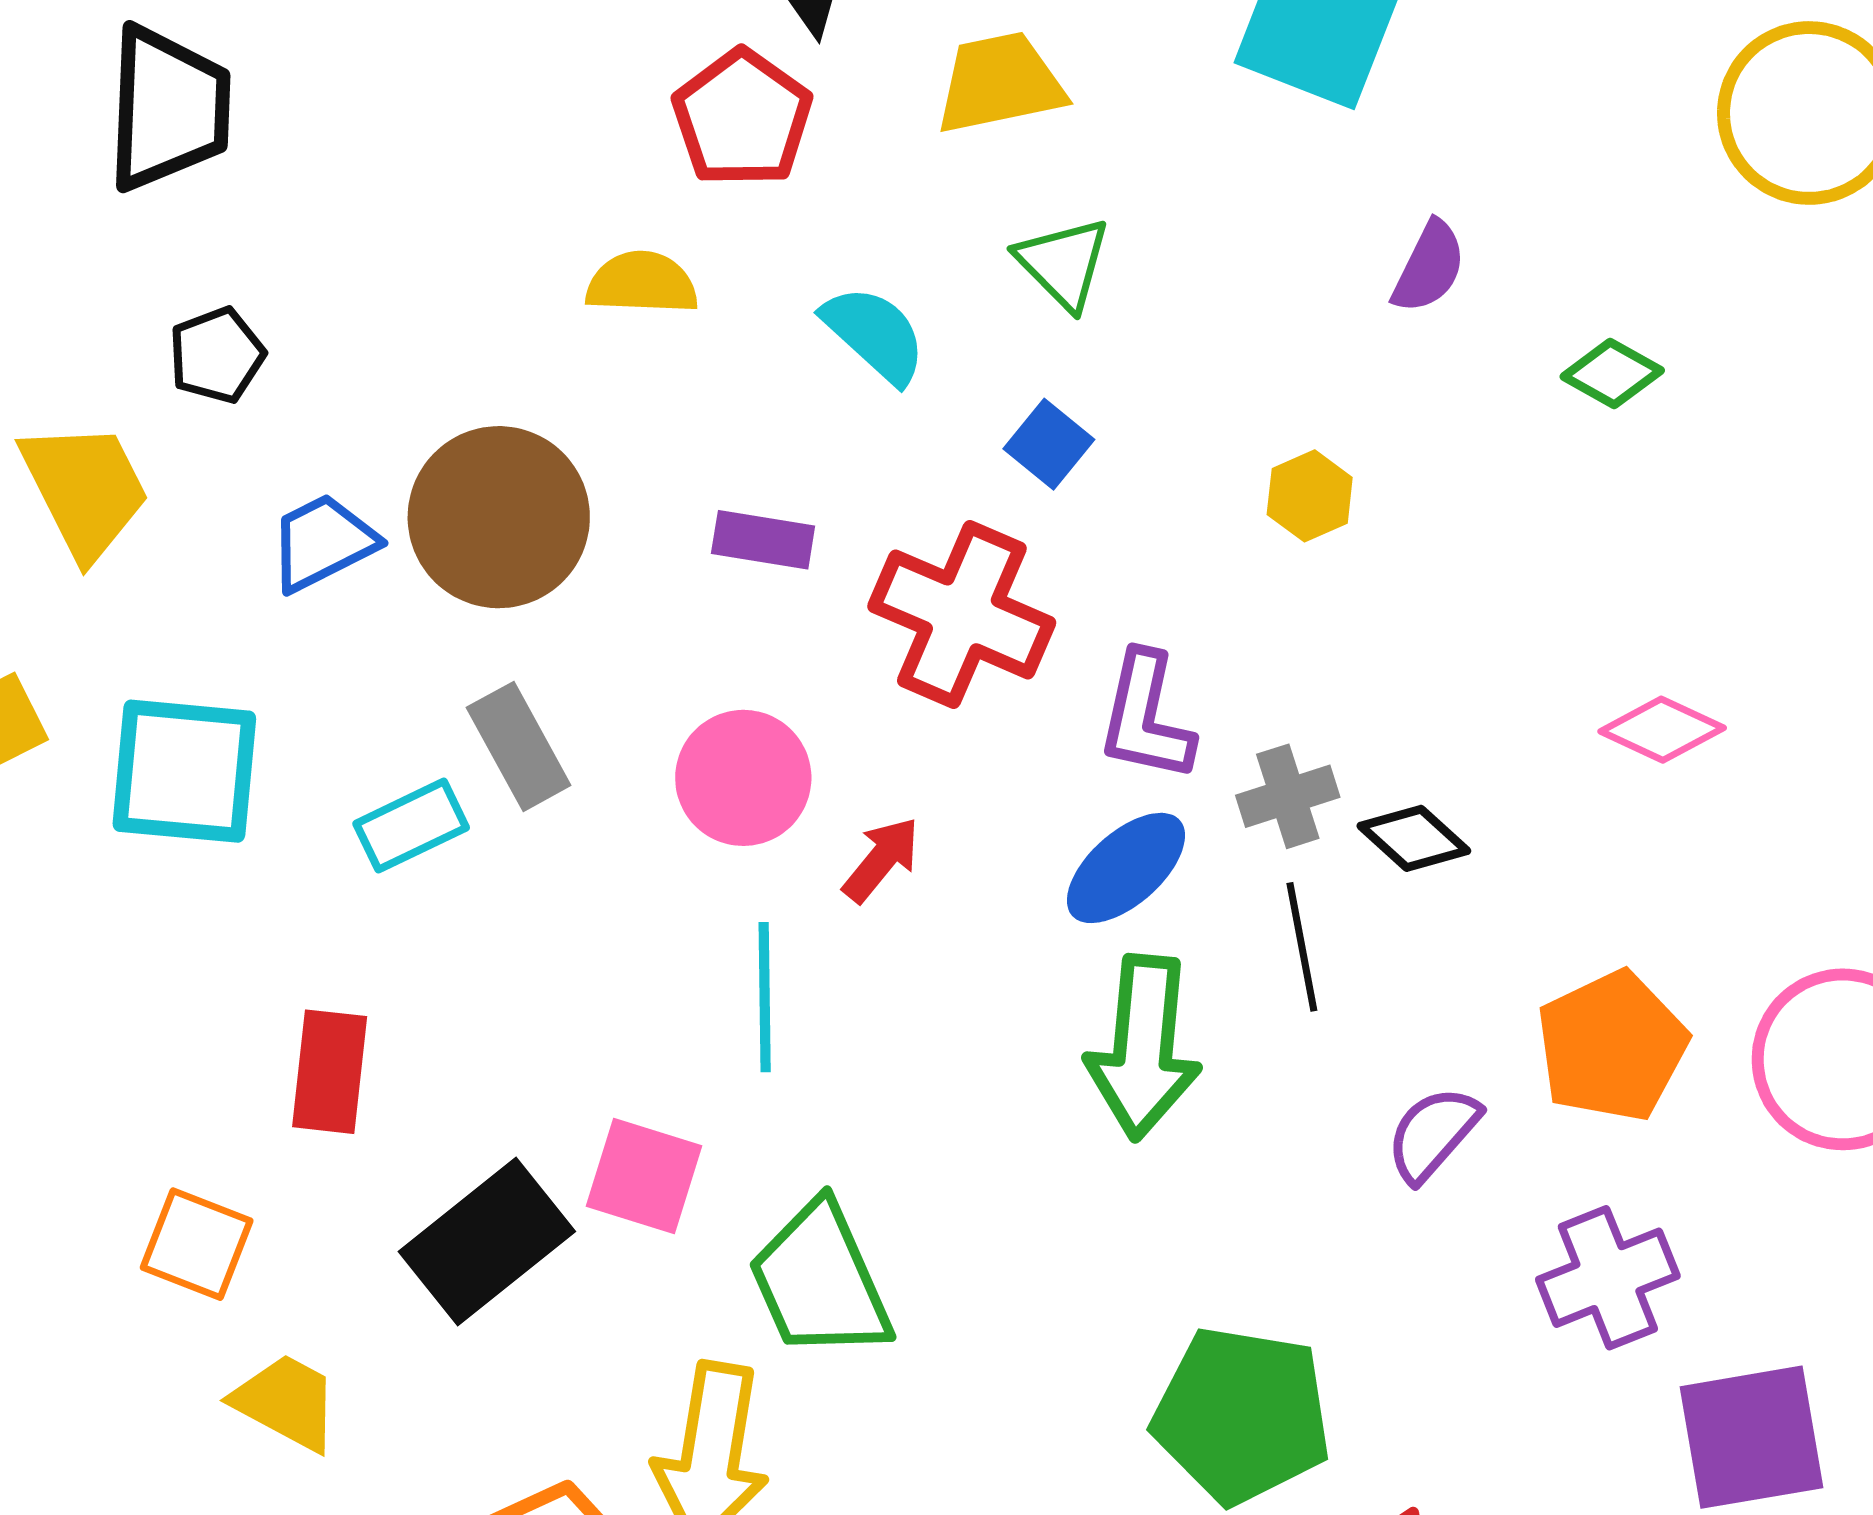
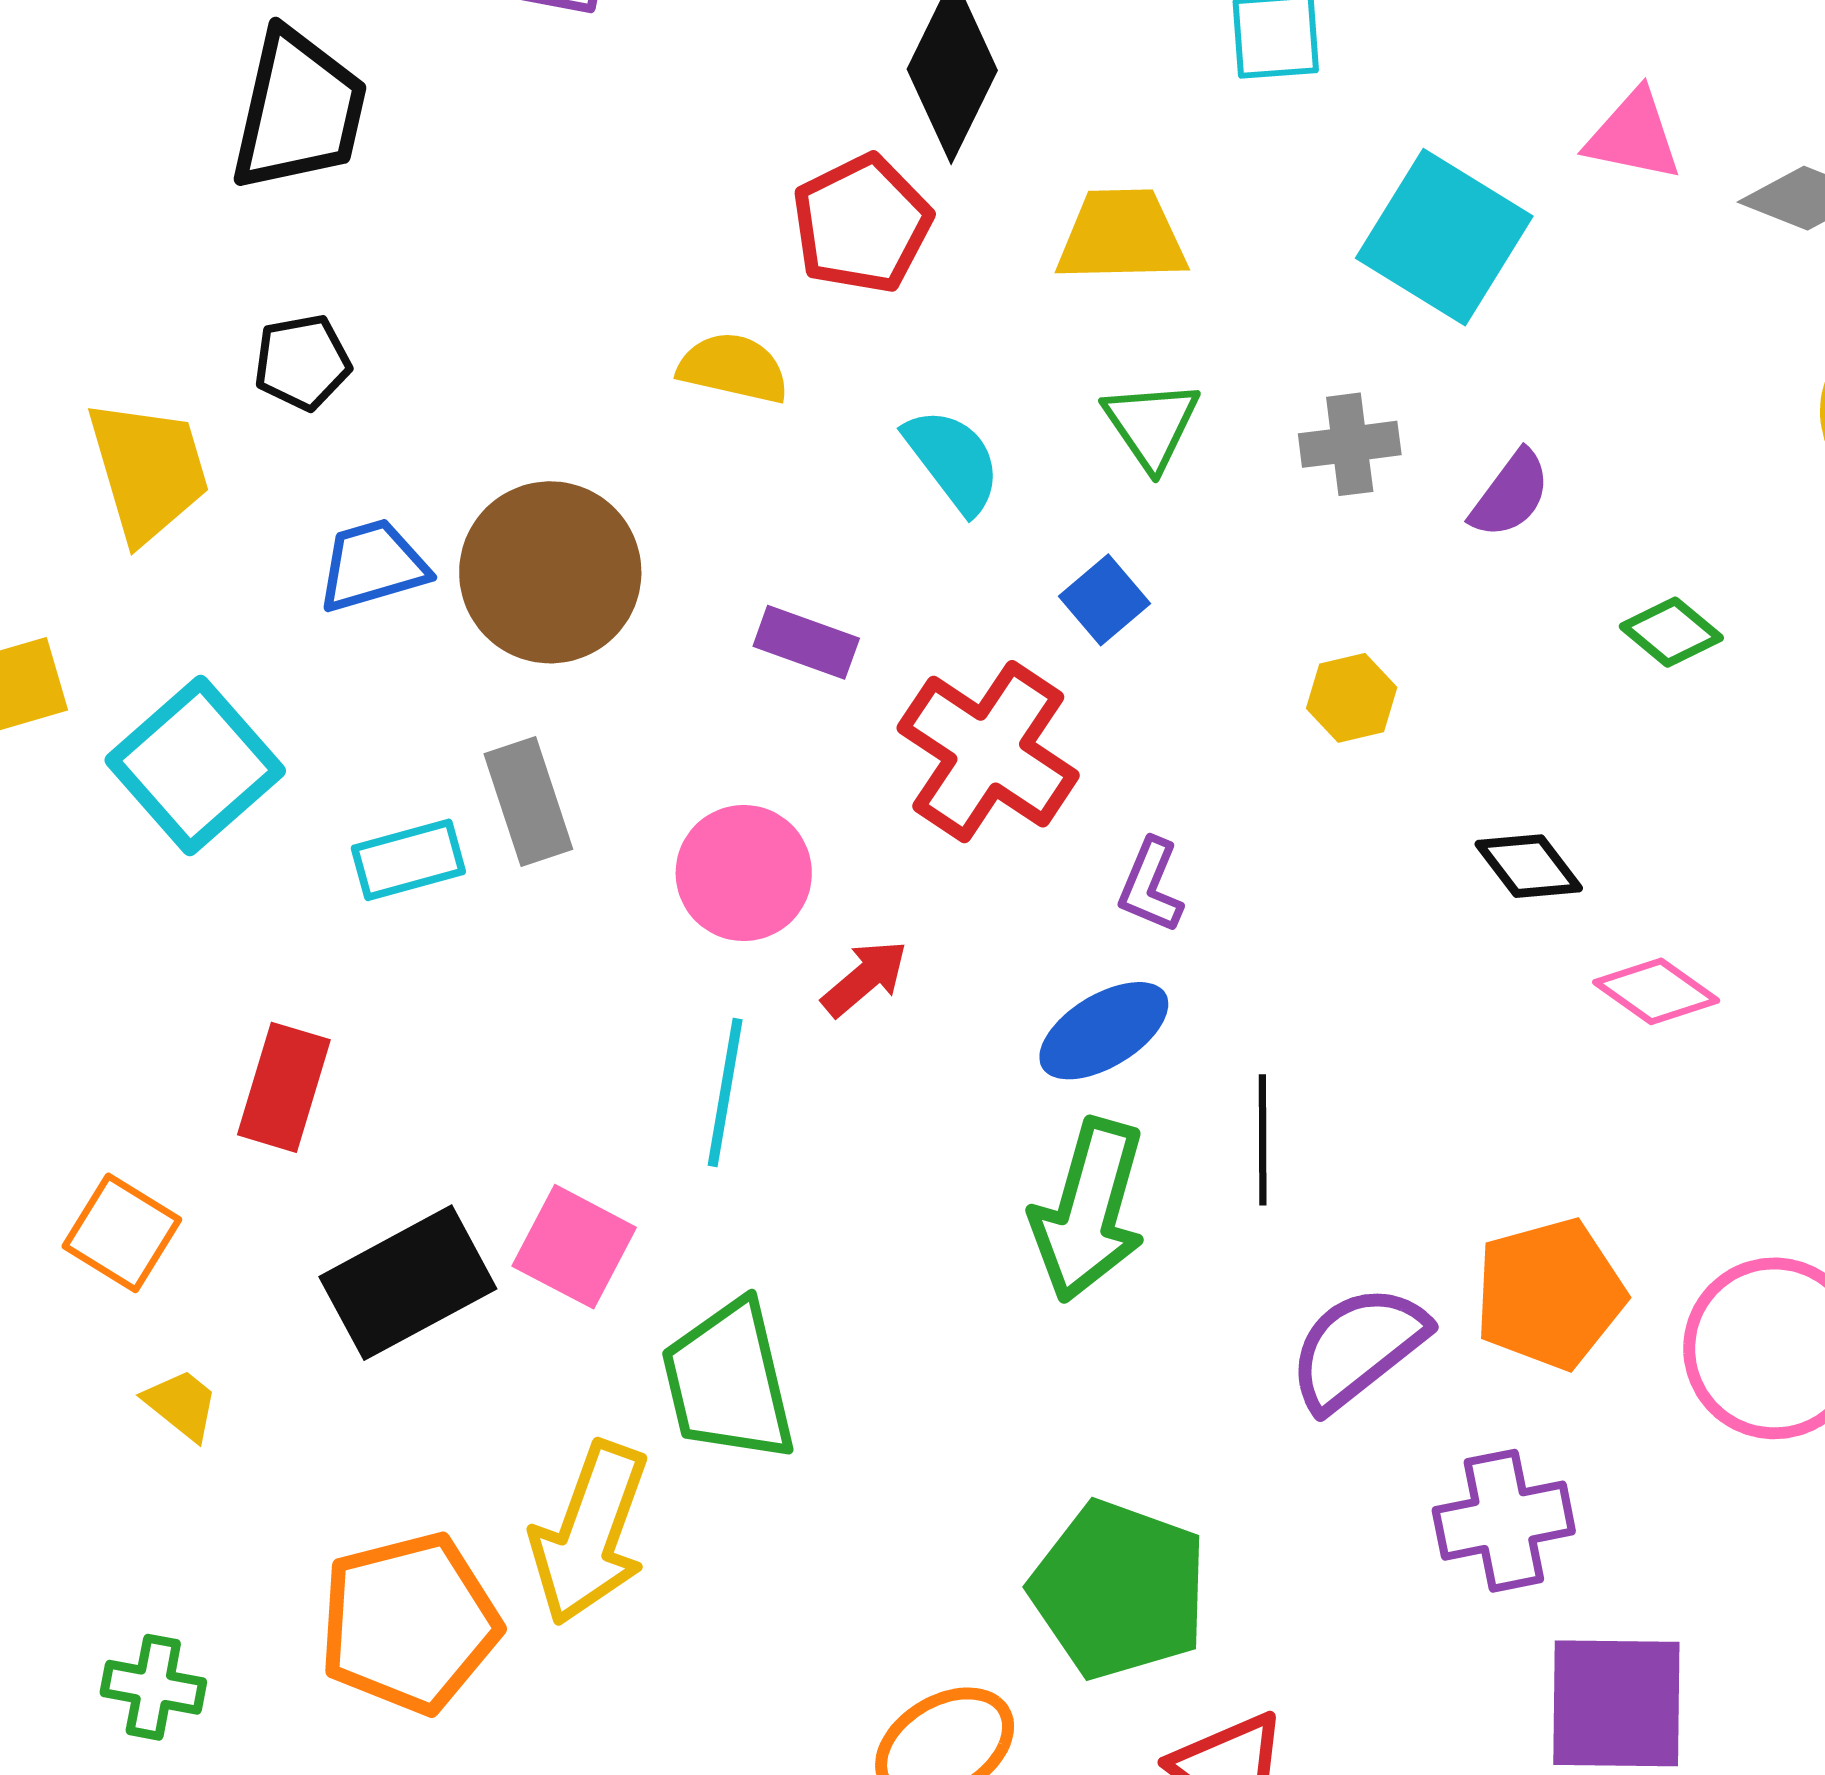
purple L-shape: (1146, 717) -> (1151, 886), size x0.7
cyan square: (184, 771) -> (195, 766), turned 33
gray cross: (1288, 796) -> (1350, 444), moved
black diamond: (1414, 838) -> (1529, 866), moved
purple semicircle: (1433, 1134) -> (1358, 1348), size x1.4
yellow trapezoid: (286, 1402) -> (181, 1404), size x0.7

